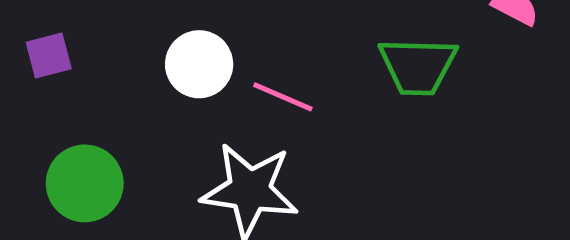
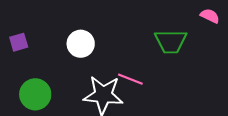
pink line: (283, 97) -> (130, 79), moved

